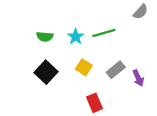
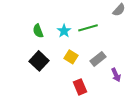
green semicircle: (45, 37) -> (38, 31), turned 64
purple arrow: (138, 78) -> (116, 75), moved

